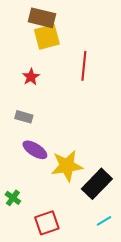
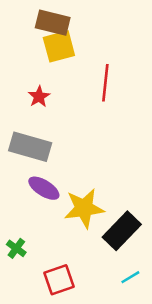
gray rectangle: (24, 117) -> (30, 147), size x1.8

